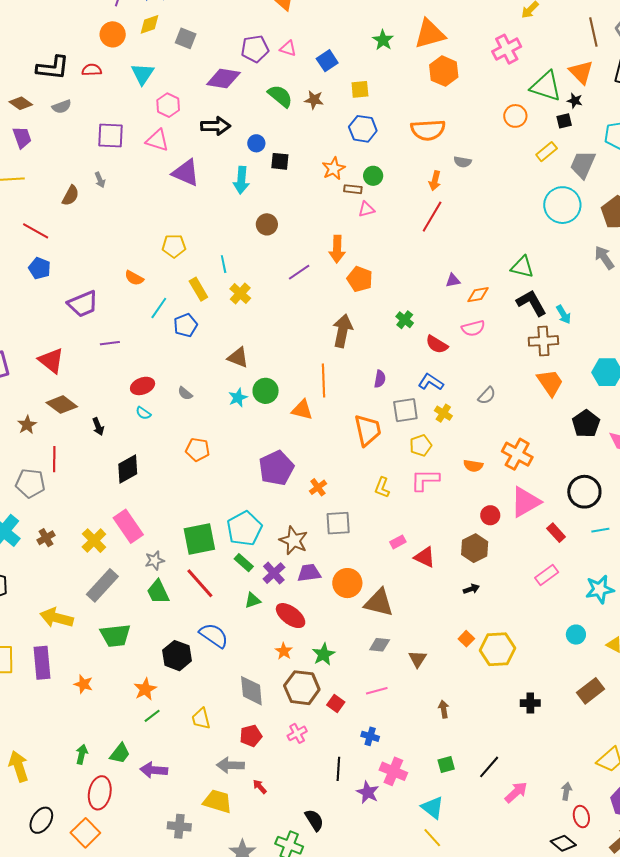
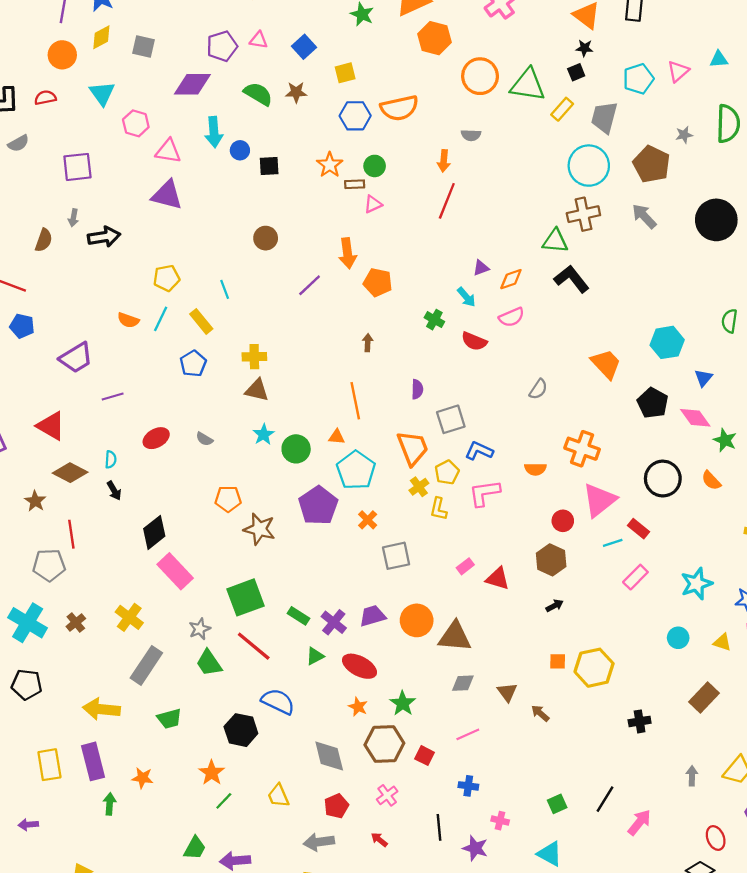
green triangle: (546, 86) -> (528, 85), moved
orange circle: (515, 116) -> (480, 76), moved, size x1.4
black arrow: (216, 126) -> (104, 237), moved
orange semicircle: (428, 130) -> (399, 108), moved
pink triangle: (157, 140) -> (168, 151), moved
gray arrow: (100, 180) -> (73, 218), turned 42
cyan arrow: (241, 180) -> (214, 132), moved
yellow cross: (240, 293) -> (254, 357), moved, turned -35
cyan line: (159, 308) -> (161, 319), moved
cyan arrow: (564, 314) -> (466, 297), moved
brown arrow: (343, 331) -> (368, 343), size x0.5
brown cross: (543, 341) -> (583, 214), moved
blue L-shape: (431, 382) -> (479, 451), moved
green circle: (266, 391) -> (296, 449), moved
orange triangle: (302, 410) -> (337, 437), size x0.7
cyan semicircle: (143, 413) -> (111, 459), moved, turned -112
yellow cross: (443, 413) -> (419, 487), moved, turned 30
yellow pentagon: (421, 445) -> (447, 472), moved
pink rectangle: (128, 526) -> (175, 571), moved
cyan pentagon: (244, 529) -> (356, 470), moved
cyan line: (600, 530) -> (613, 543), moved
brown star: (294, 541) -> (259, 529), moved
green trapezoid: (115, 636) -> (169, 719), size x0.7
orange square: (466, 639) -> (558, 661), turned -35
brown arrow: (444, 709) -> (540, 713), moved, turned -30
green arrow: (82, 754) -> (110, 804), moved
pink cross: (393, 771) -> (500, 821), size x0.6
red arrow: (260, 787) -> (379, 840), moved
gray arrow: (566, 791) -> (692, 776), moved

